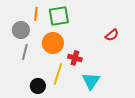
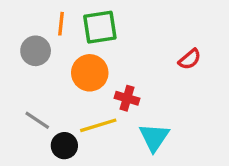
gray line: (25, 52) -> (37, 120), moved, turned -70
yellow line: (58, 74) -> (98, 125), turned 55

